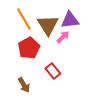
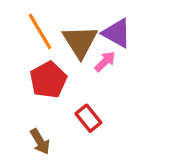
purple triangle: (70, 20) -> (117, 33), turned 36

